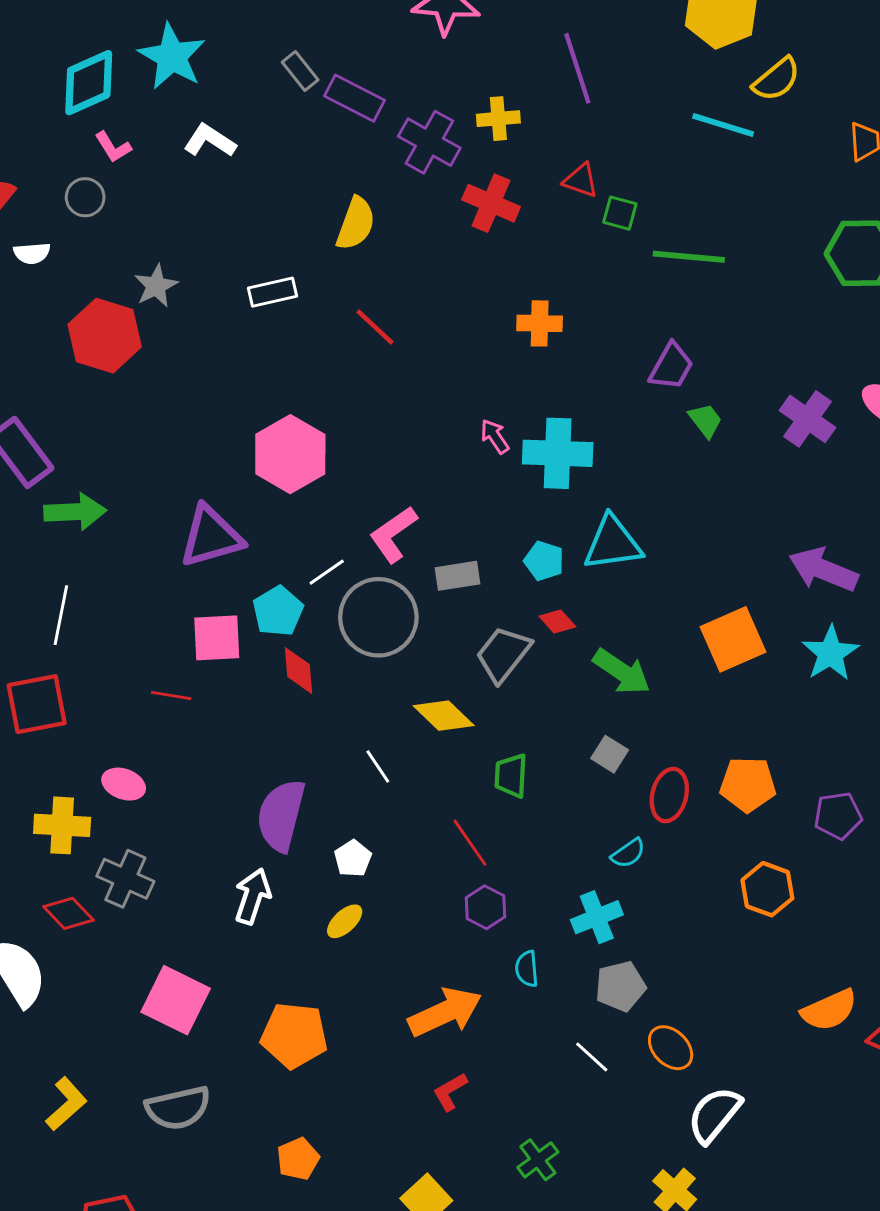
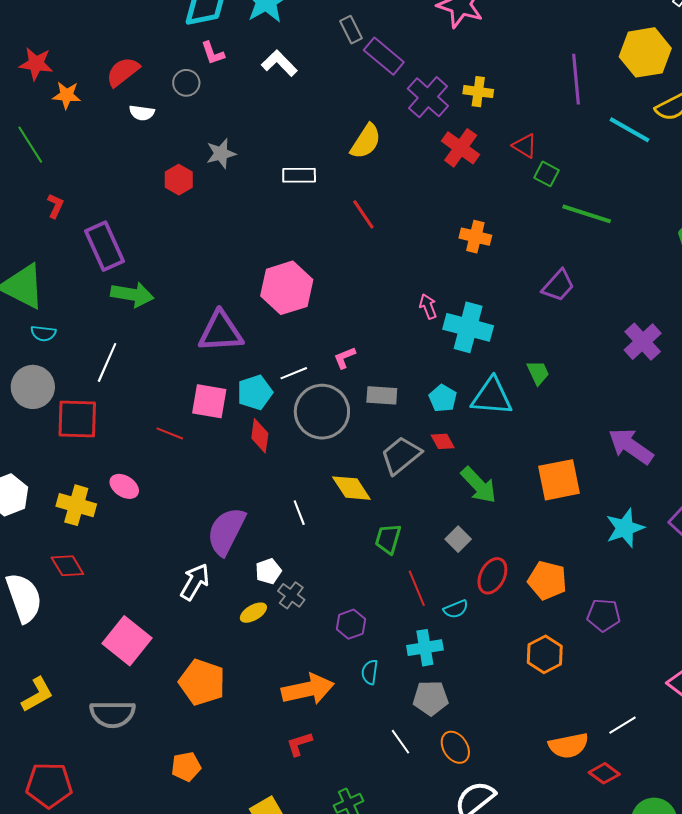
purple line: (577, 68) -> (576, 79), moved
red hexagon: (105, 336) -> (179, 180), size x0.6
green trapezoid: (705, 420) -> (538, 373), moved
pink L-shape: (393, 534) -> (345, 358), size x0.6
cyan star: (830, 653) -> (625, 528), moved
red line: (470, 843) -> (417, 588), moved
gray cross: (125, 879) -> (291, 595), moved, size x0.7

